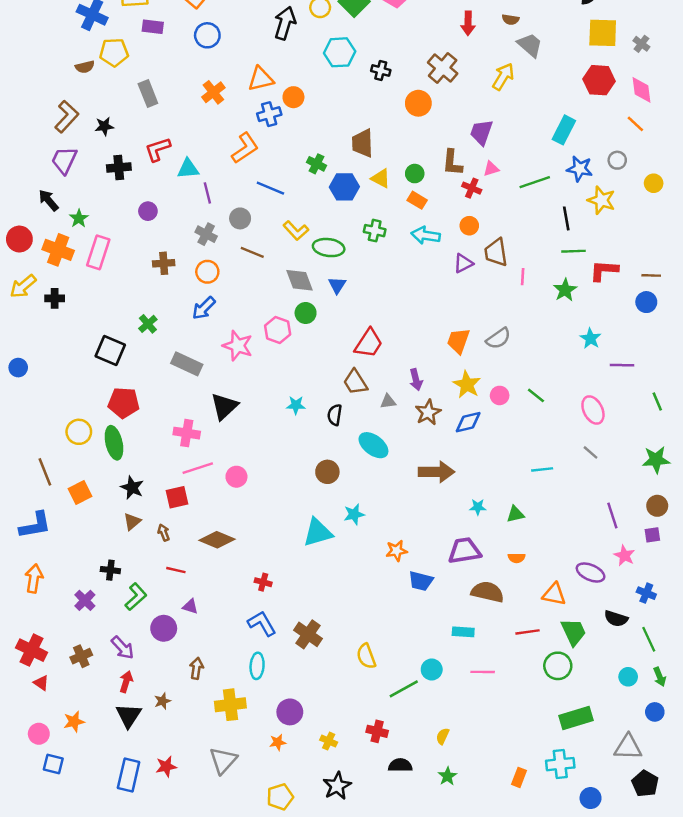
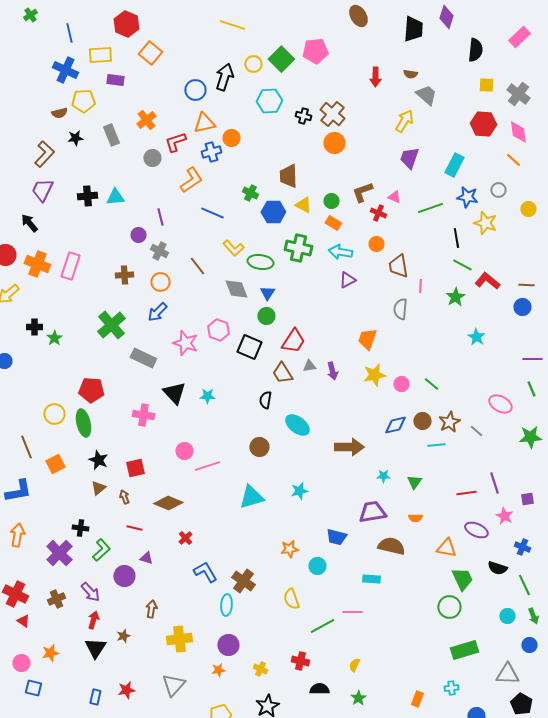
yellow square: (603, 33) -> (486, 85), size x0.6
blue circle: (207, 35) -> (195, 90), moved
gray cross: (641, 44) -> (518, 94), size x1.6
brown cross: (443, 68) -> (332, 114), moved
orange cross: (213, 92) -> (146, 120), moved
black star: (104, 126) -> (75, 138), moved
purple trapezoid: (481, 132) -> (409, 158), moved
red L-shape: (158, 149) -> (175, 142), moved
brown L-shape: (452, 163) -> (362, 192), turned 65
cyan triangle: (188, 169) -> (115, 197), moved
pink triangle: (491, 169) -> (394, 197), turned 40
purple circle: (148, 211) -> (138, 235), moved
green star: (79, 218) -> (54, 338), moved
gray circle: (240, 218) -> (152, 158), moved
green cross: (375, 231) -> (298, 248), size x1.5
green line: (574, 251) -> (462, 265), turned 30
brown line: (252, 252) -> (197, 266), turned 30
purple triangle: (463, 263) -> (347, 280), moved
red L-shape: (604, 271) -> (487, 281), turned 35
black cross: (55, 298) -> (34, 327), moved
green circle: (306, 313) -> (266, 316), moved
green cross: (148, 324) -> (111, 325), size x1.8
gray semicircle: (498, 338) -> (400, 309), moved, turned 130
black square: (110, 351) -> (249, 347), moved
purple line: (622, 365) -> (532, 359), moved
yellow star: (467, 385) -> (374, 375), turned 30
gray triangle: (388, 402) -> (309, 366), moved
cyan star: (296, 405) -> (207, 396), moved
black triangle: (224, 406) -> (174, 393), turned -30
pink ellipse: (593, 410) -> (500, 404), moved, turned -35
brown star: (428, 412) -> (449, 422), moved
blue diamond: (468, 422) -> (395, 425), moved
pink line: (198, 468) -> (207, 466), moved
brown circle: (657, 506) -> (422, 421), moved
cyan star: (354, 514) -> (299, 491), moved
green triangle: (515, 514) -> (414, 482), turned -42
orange star: (397, 551) -> (289, 549), moved
red cross: (263, 582) -> (185, 538), moved, turned 32
purple cross: (85, 600) -> (59, 553), size x1.5
red line: (527, 632) -> (466, 493), moved
cyan ellipse: (257, 666) -> (226, 605), moved
cyan circle: (432, 670) -> (317, 566), moved
pink line: (483, 672) -> (352, 612), moved
cyan cross: (560, 764) -> (451, 688), size x0.6
blue rectangle: (129, 775) -> (95, 697), size x0.6

